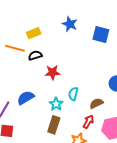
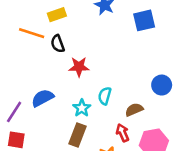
blue square: (101, 34) -> (144, 20), turned -30
black semicircle: (35, 55) -> (58, 44), turned -96
red arrow: (88, 122) -> (123, 133), turned -56

